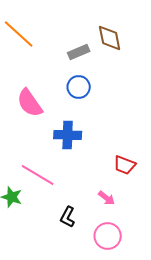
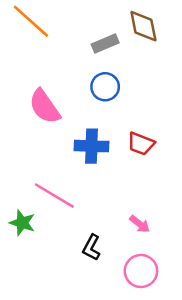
red trapezoid: (125, 165) -> (141, 144), moved

